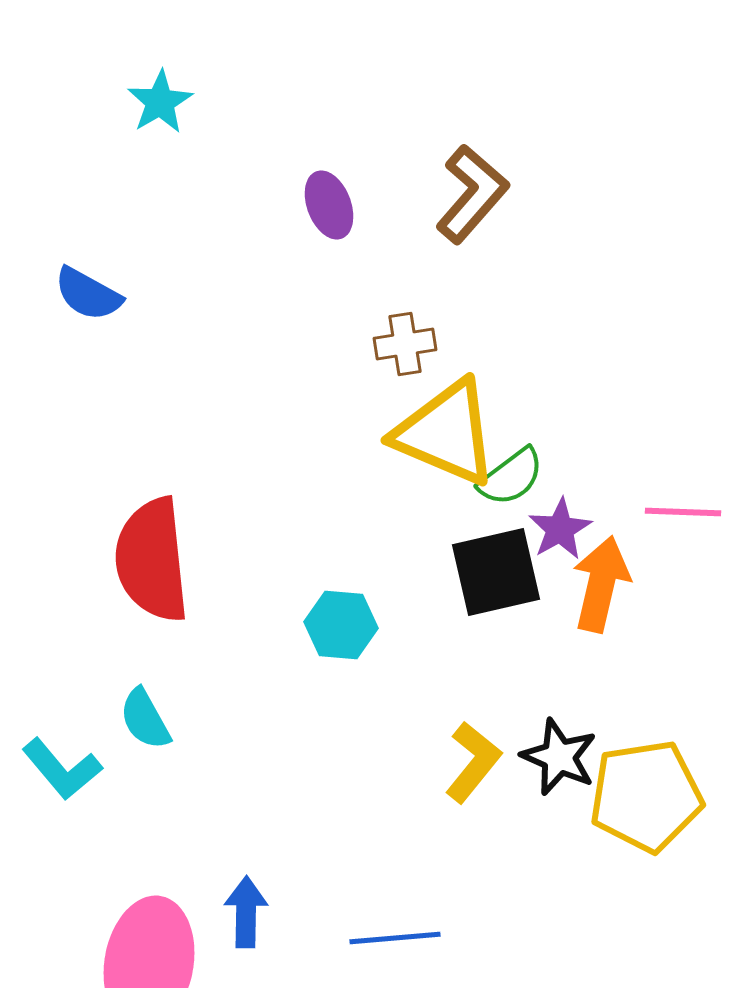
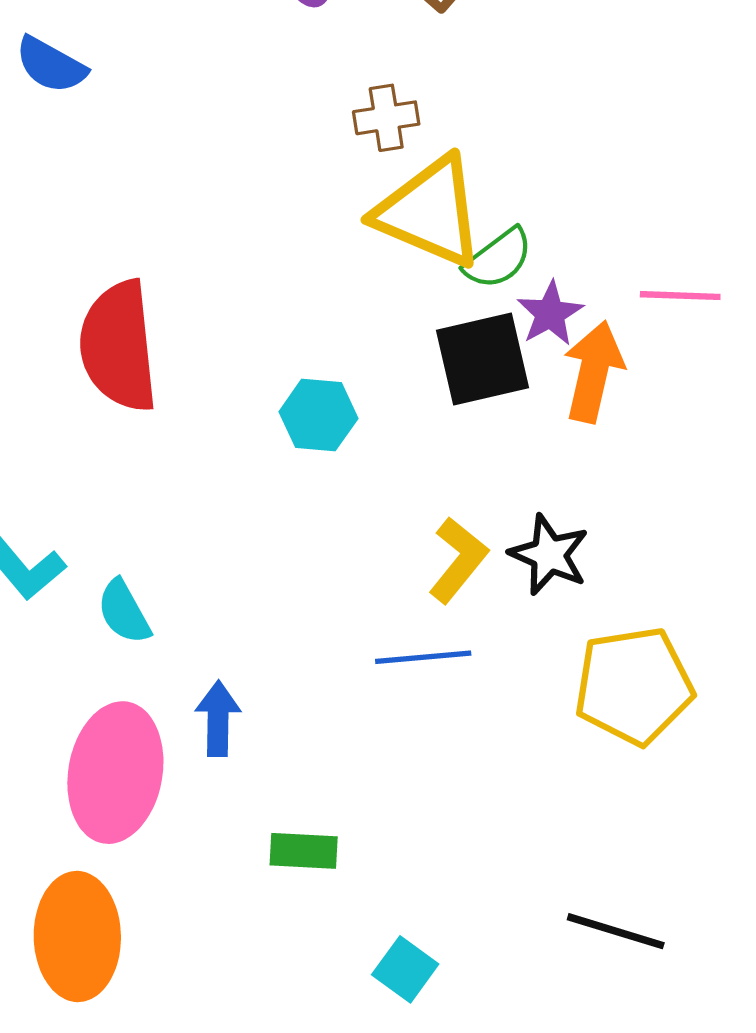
cyan semicircle: (145, 719) -> (124, 612), moved
yellow pentagon: (646, 796) -> (634, 686), moved
blue line: (395, 938) -> (423, 657), moved

